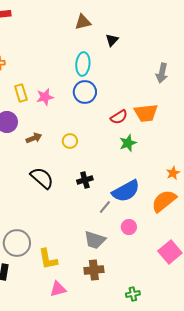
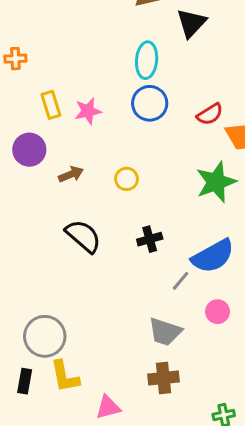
black triangle: (112, 40) -> (191, 23), size x1.5
red semicircle: (119, 117) -> (210, 114), moved
green star: (128, 143) -> (216, 182), size x1.5
yellow L-shape: (48, 259) -> (65, 376), moved

